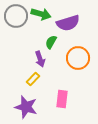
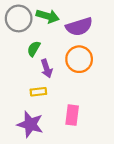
green semicircle: (51, 42) -> (34, 49), moved
orange circle: (78, 58) -> (79, 59), moved
yellow rectangle: (33, 79) -> (38, 92), turned 40

